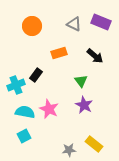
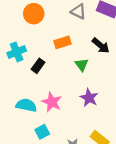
green triangle: (81, 81) -> (82, 65), moved
cyan cross: (16, 85) -> (17, 52), moved
cyan square: (24, 136) -> (42, 132), moved

